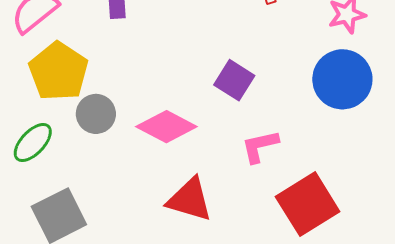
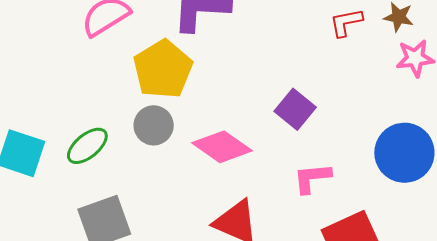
yellow pentagon: (58, 71) -> (163, 69), moved
blue circle: (342, 79) -> (404, 153), moved

